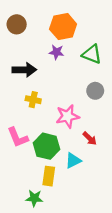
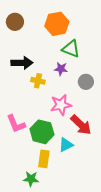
purple star: (56, 52) -> (61, 69), moved
green triangle: (92, 54) -> (71, 49), moved
yellow cross: (33, 100) -> (38, 81), moved
red arrow: (90, 138) -> (81, 125), size x1.6

